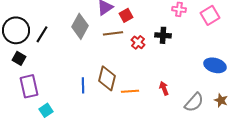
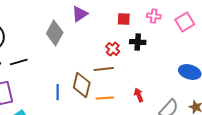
red square: (126, 15) -> (124, 19), moved, turned 32
brown line: (113, 33) -> (104, 69), moved
black line: (42, 34) -> (19, 62), moved, turned 42

